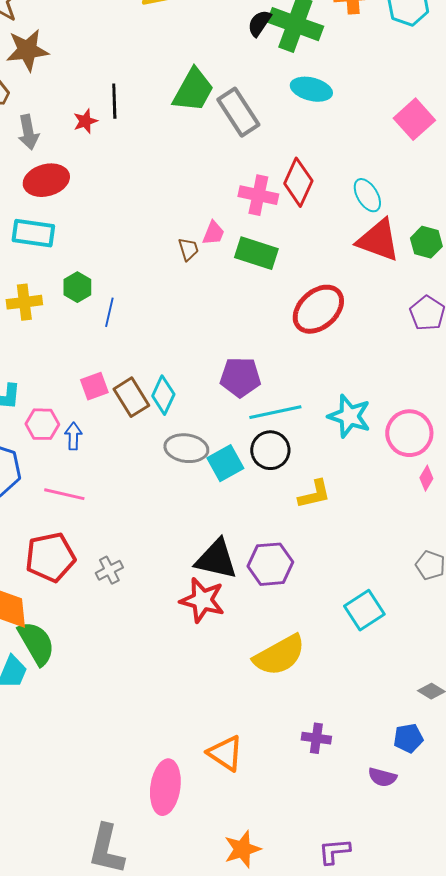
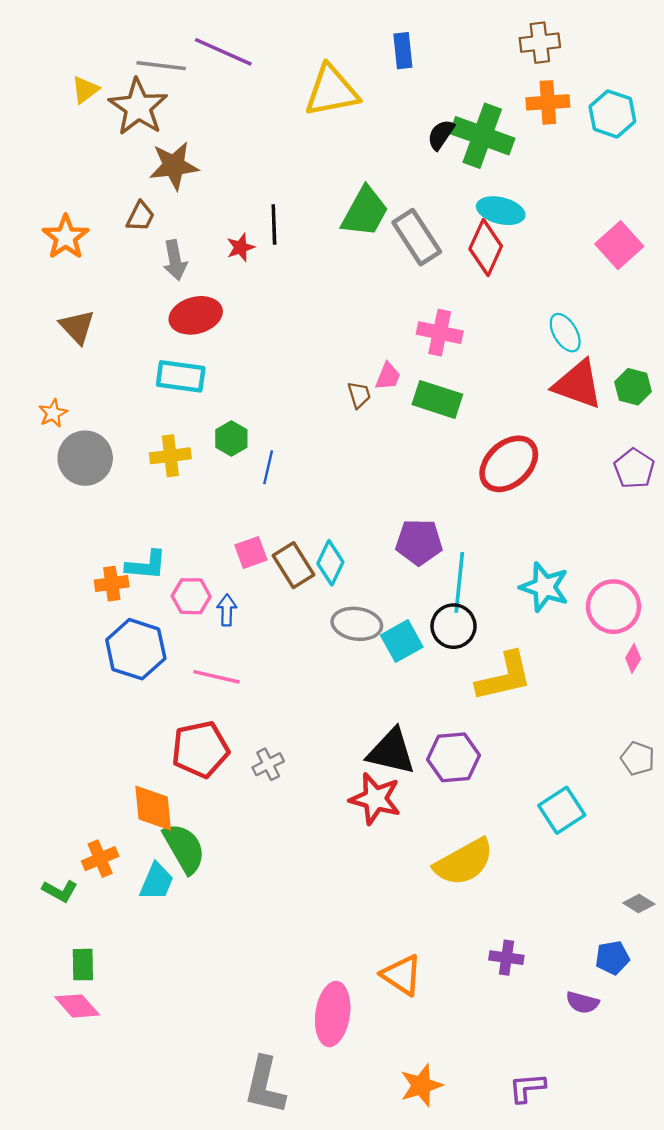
red diamond: (298, 182) -> (486, 247), moved
cyan line: (275, 412) -> (459, 582), turned -72
yellow L-shape: (314, 494) -> (504, 677), size x1.5

